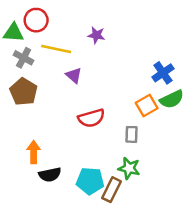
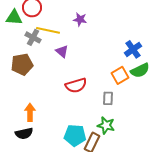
gray cross: (24, 58) -> (33, 37), moved
brown pentagon: (24, 92) -> (22, 64), turned 30
black semicircle: (50, 175) -> (24, 133), moved

